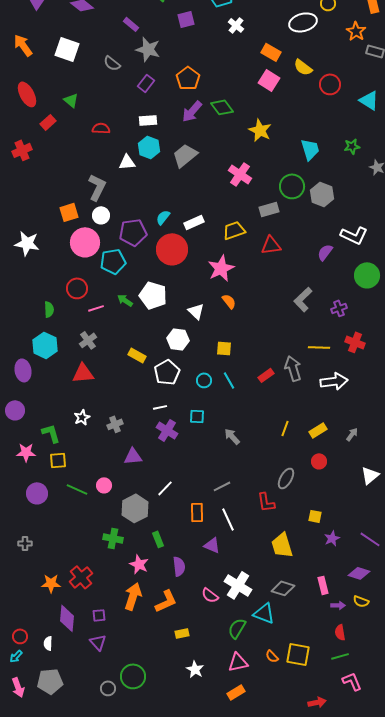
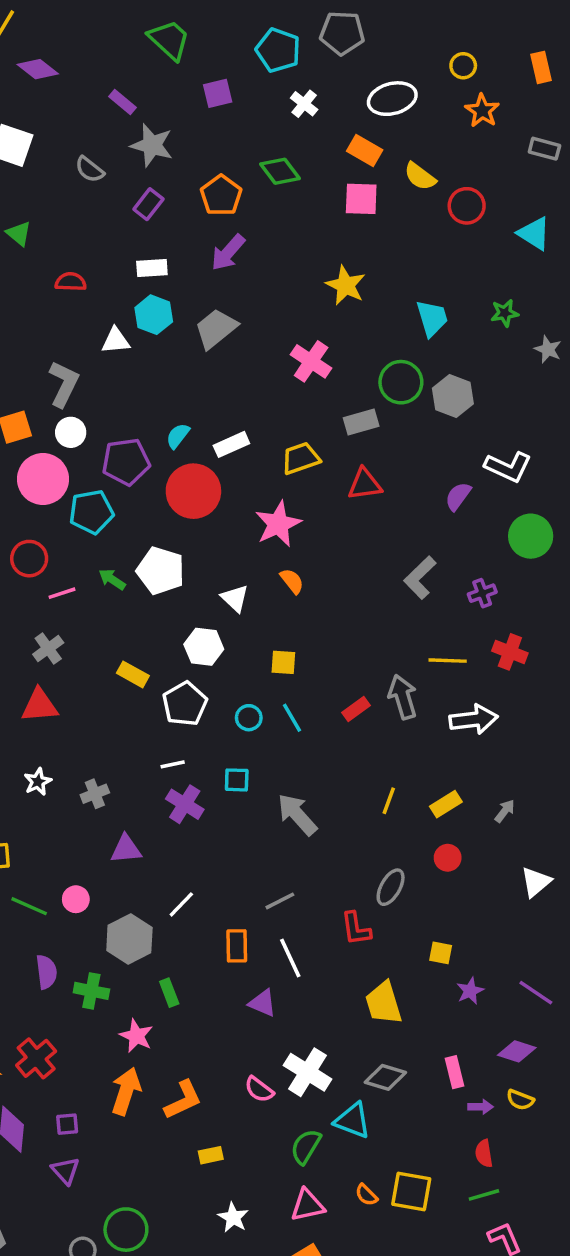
white ellipse: (303, 22) -> (392, 99), moved
orange star: (356, 31) -> (482, 111), moved
pink square: (269, 80) -> (361, 199), turned -30
green diamond: (222, 107) -> (280, 171), moved
gray arrow: (232, 436) -> (297, 815), size x1.5
purple semicircle: (179, 566) -> (46, 972), moved

